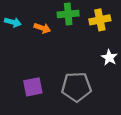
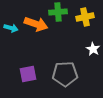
cyan arrow: (13, 22) -> (11, 28), moved
orange arrow: (42, 28) -> (36, 24), size x1.6

